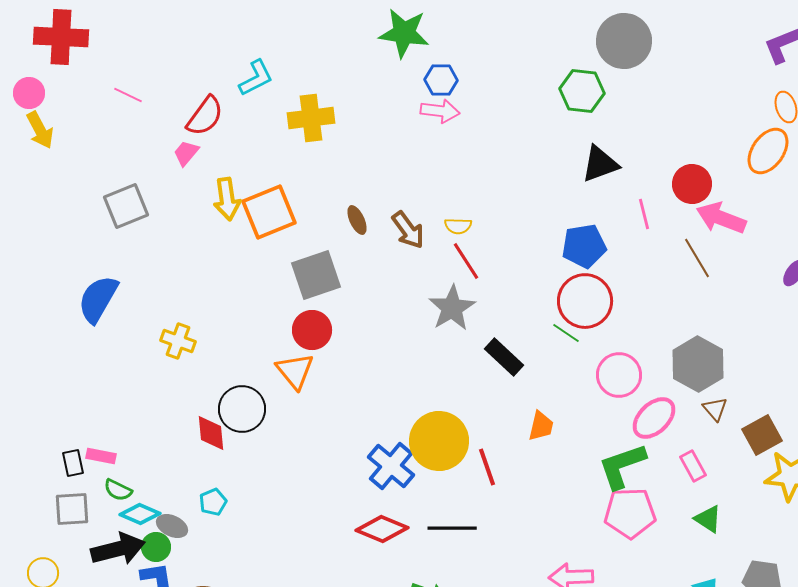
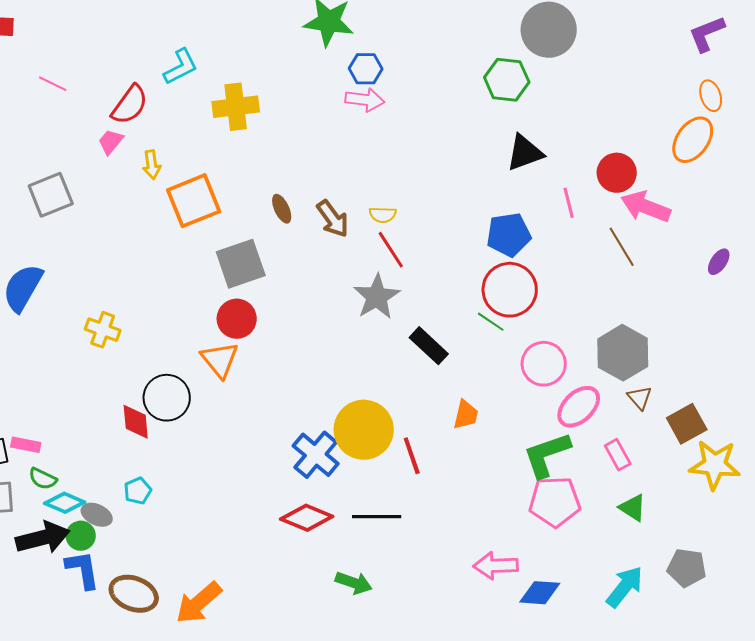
yellow arrow: (227, 199) -> (152, 165), moved, size x0.7

